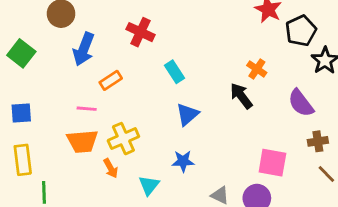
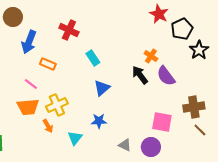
orange rectangle: (111, 80) -> (48, 64), turned 56
purple semicircle: (301, 103) -> (166, 76), moved
pink line: (87, 109) -> (31, 84), turned 32
brown cross: (318, 141) -> (194, 107), size x1.5

